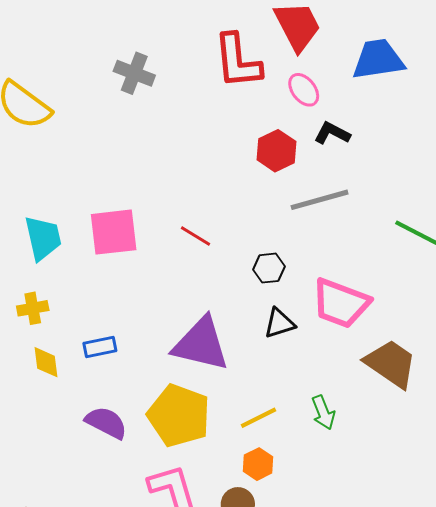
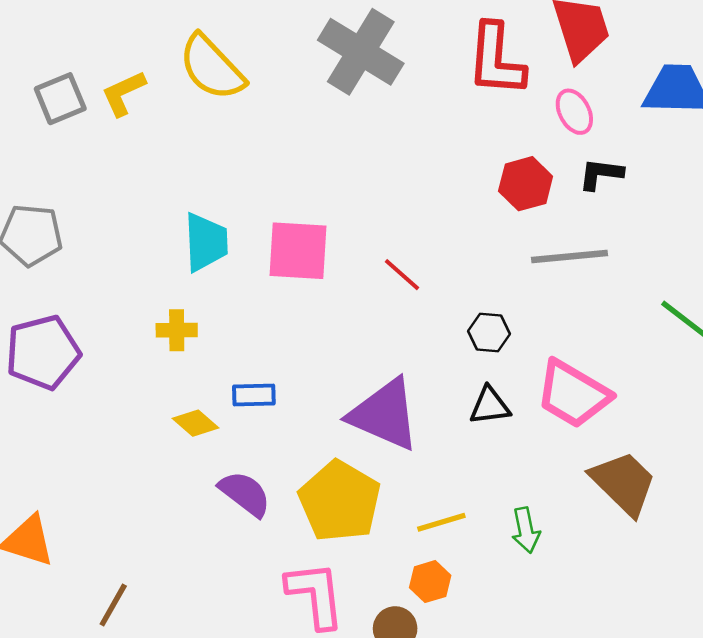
gray cross: (134, 73) -> (361, 52), size x1.6
black L-shape: (332, 133) -> (601, 174), turned -30
yellow diamond: (46, 362) -> (196, 423), moved, turned -52

